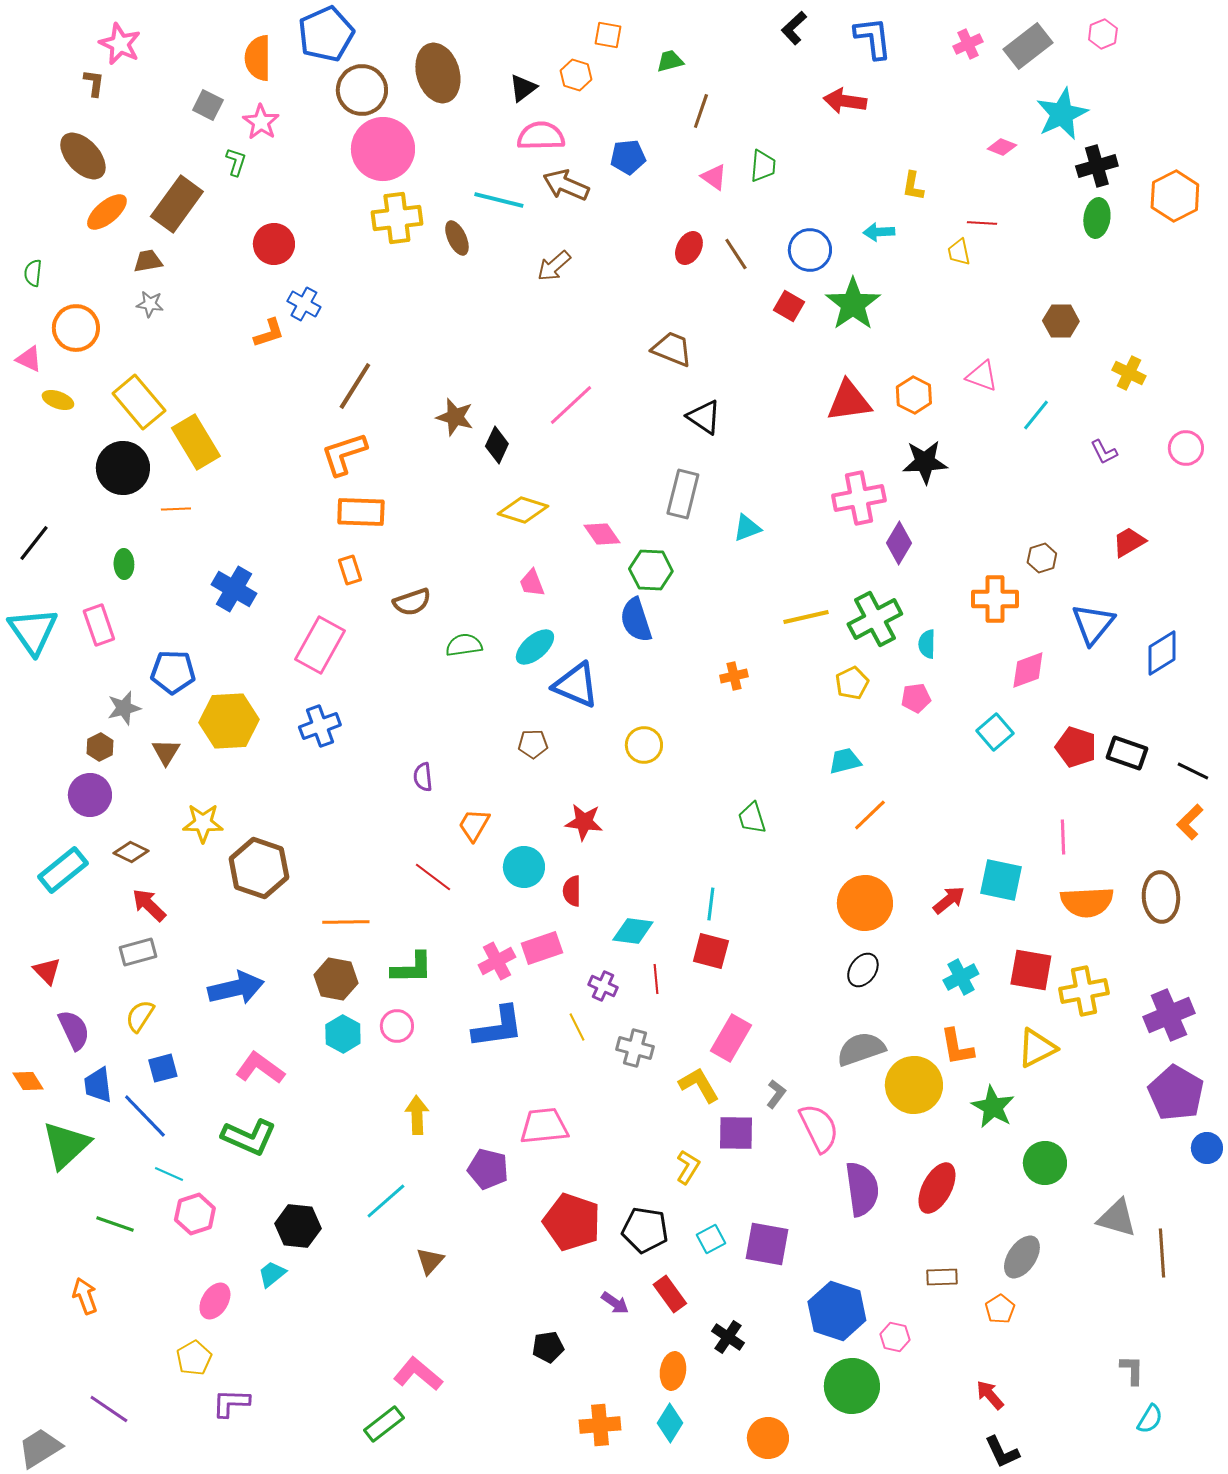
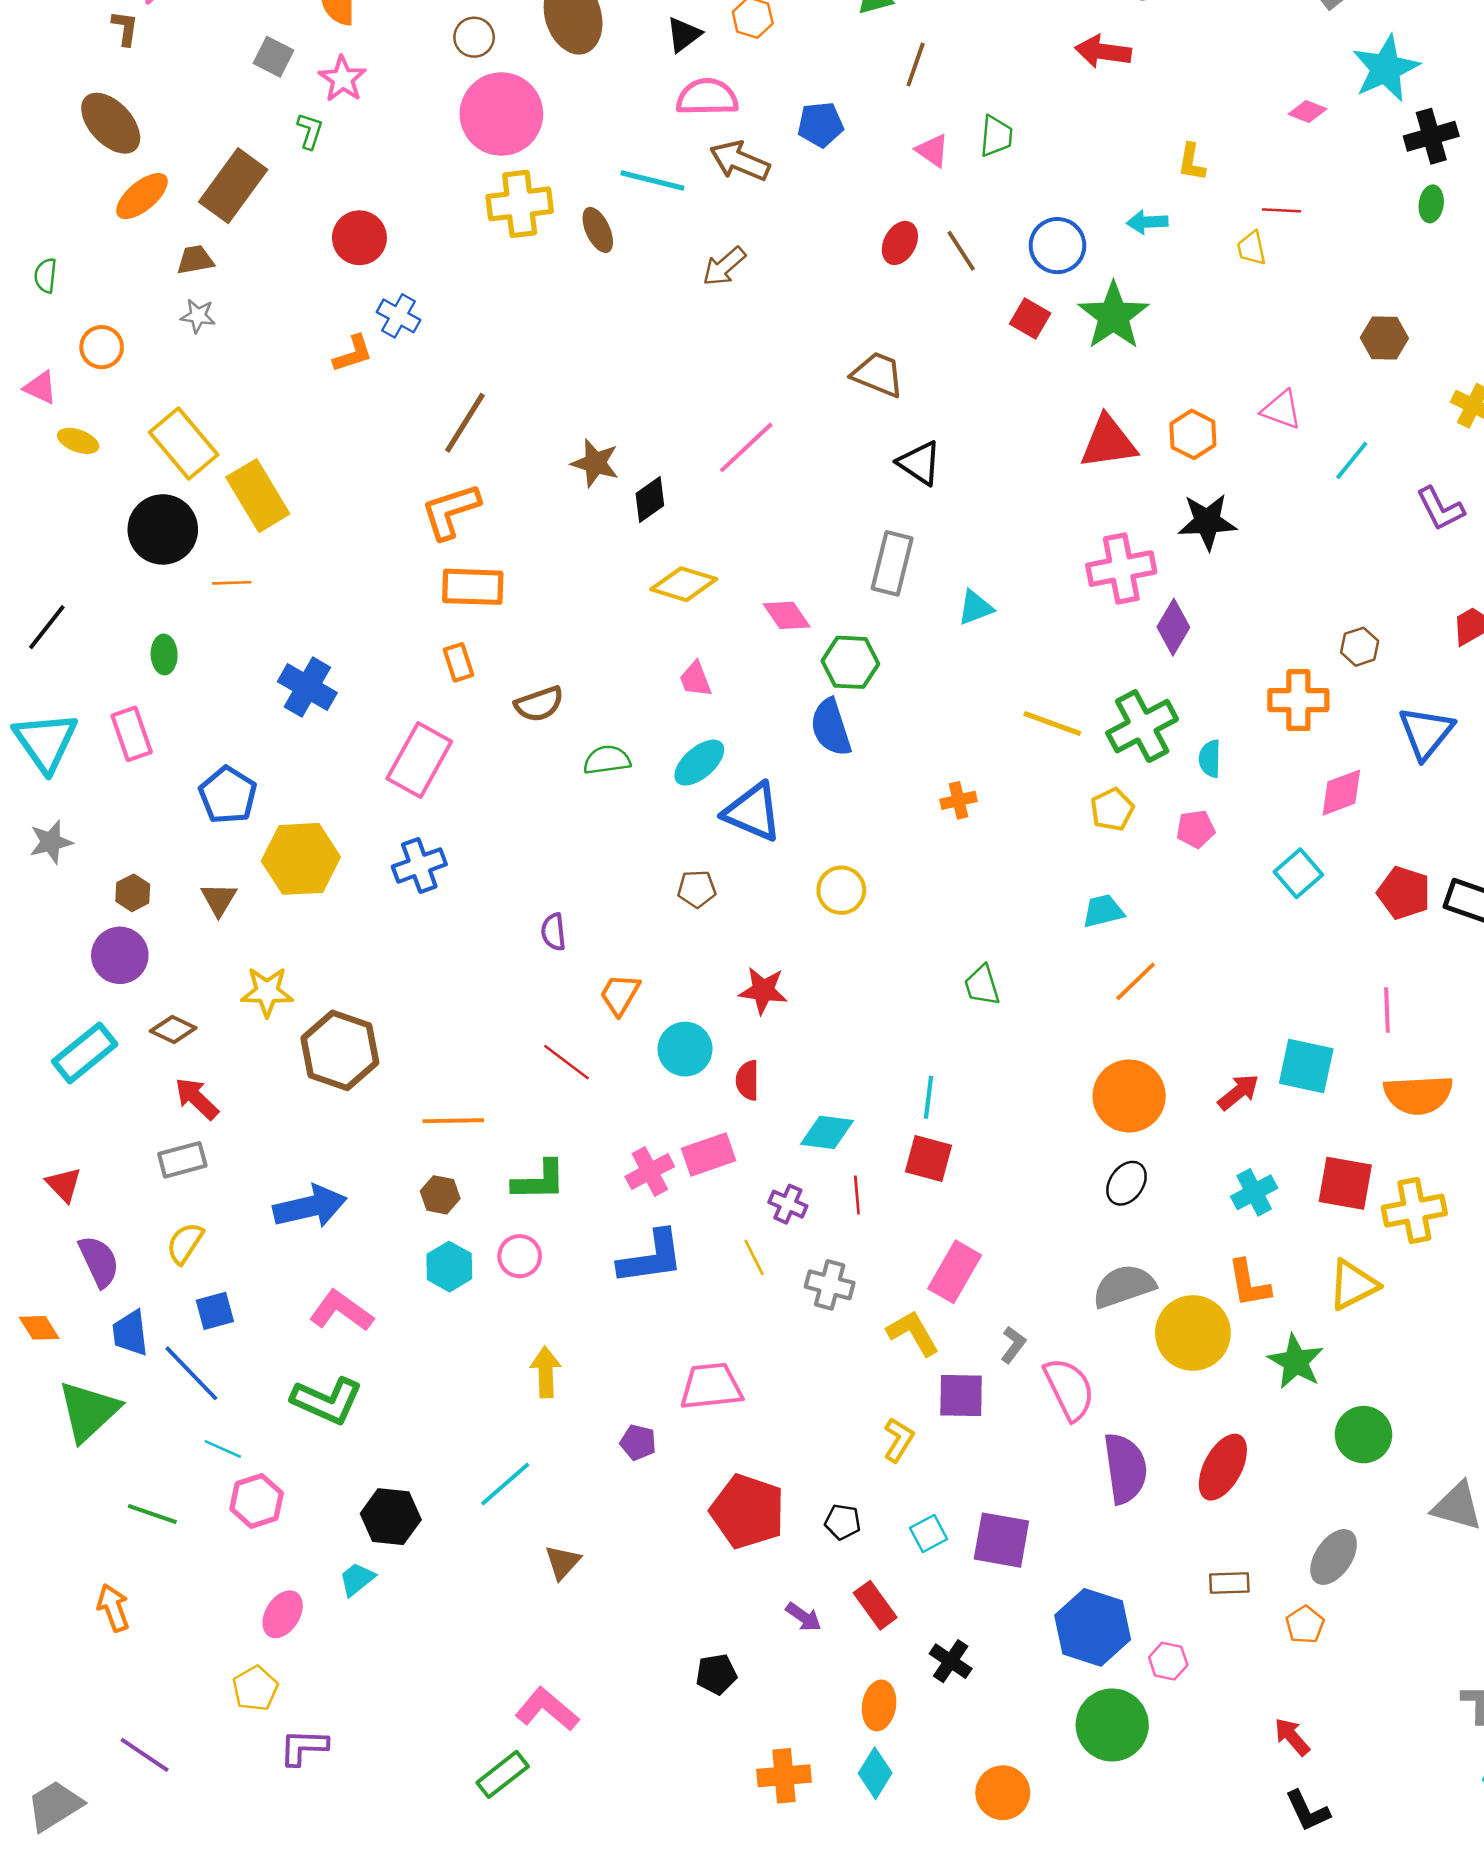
brown circle: (362, 90) -> (474, 37), size x0.6
green ellipse: (1097, 218) -> (1431, 204), size x0.7
orange circle: (76, 328) -> (102, 347), size x0.7
black diamond: (497, 445) -> (650, 500), turned 30
purple L-shape: (1104, 452) -> (1440, 509), size x1.4
yellow line: (806, 617) -> (1052, 724), turned 33
blue pentagon: (173, 672) -> (228, 795), turned 30
gray star: (124, 708) -> (51, 842), moved
brown hexagon: (336, 979) -> (440, 1195), size x0.7
purple pentagon: (488, 1169) -> (638, 1442), size x0.7
black pentagon: (645, 1230) -> (843, 1522), size x0.6

